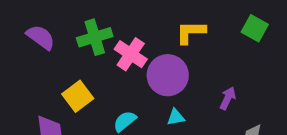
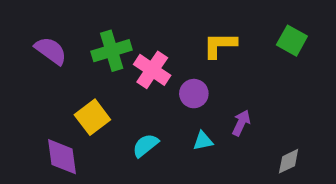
purple circle: (168, 75) -> (194, 94), size x0.6
purple arrow: (228, 98) -> (241, 123), moved

